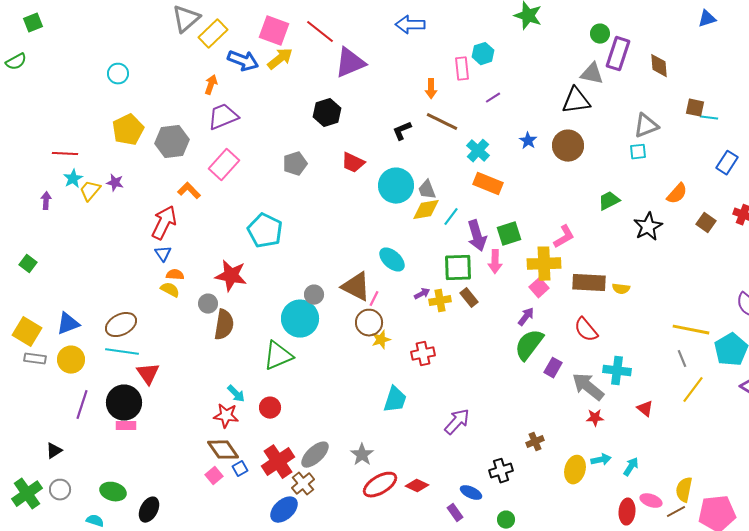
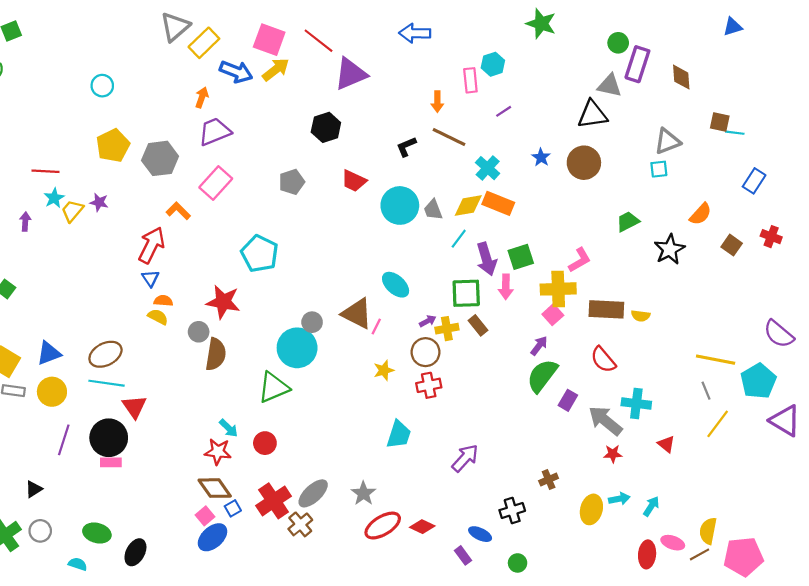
yellow diamond: (426, 210) -> (468, 205), moved
brown circle: (369, 323) -> (425, 352), moved
blue ellipse: (284, 510) -> (213, 537), moved

